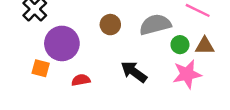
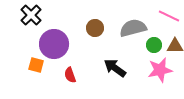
red semicircle: (81, 80) -> (70, 75), turned -98

